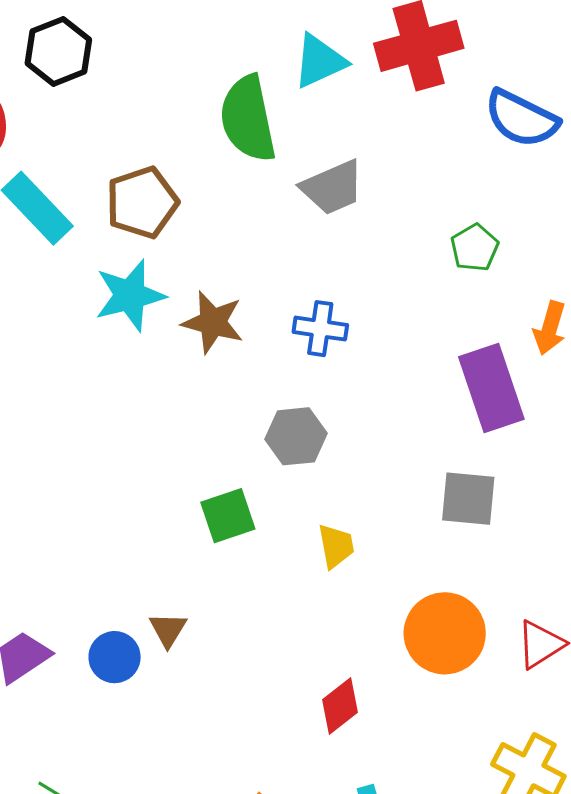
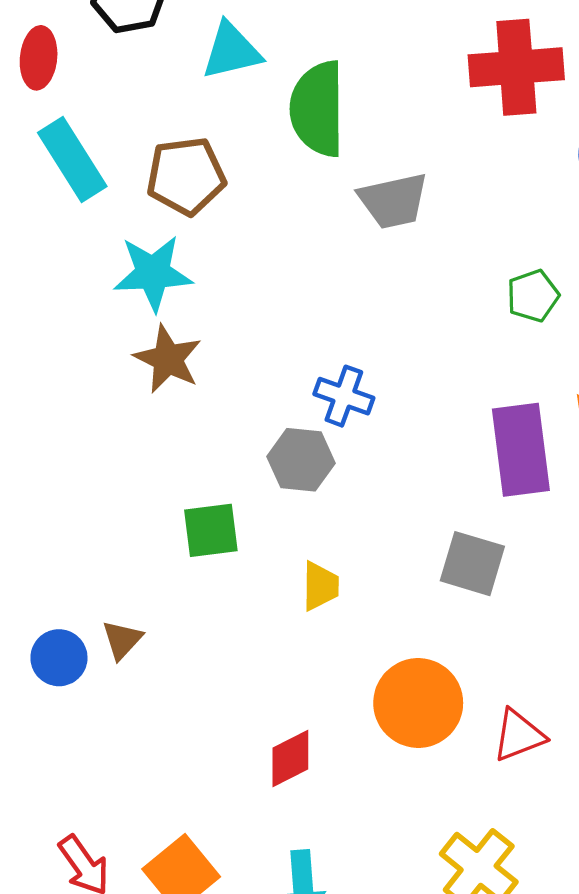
cyan triangle: (319, 61) -> (232, 51), moved
brown star: (213, 322) -> (168, 359), moved
blue cross: (320, 329) -> (344, 396), moved

